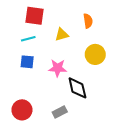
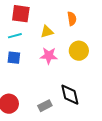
pink star: (58, 68) -> (49, 56), moved
black diamond: (77, 88) -> (70, 95), moved

